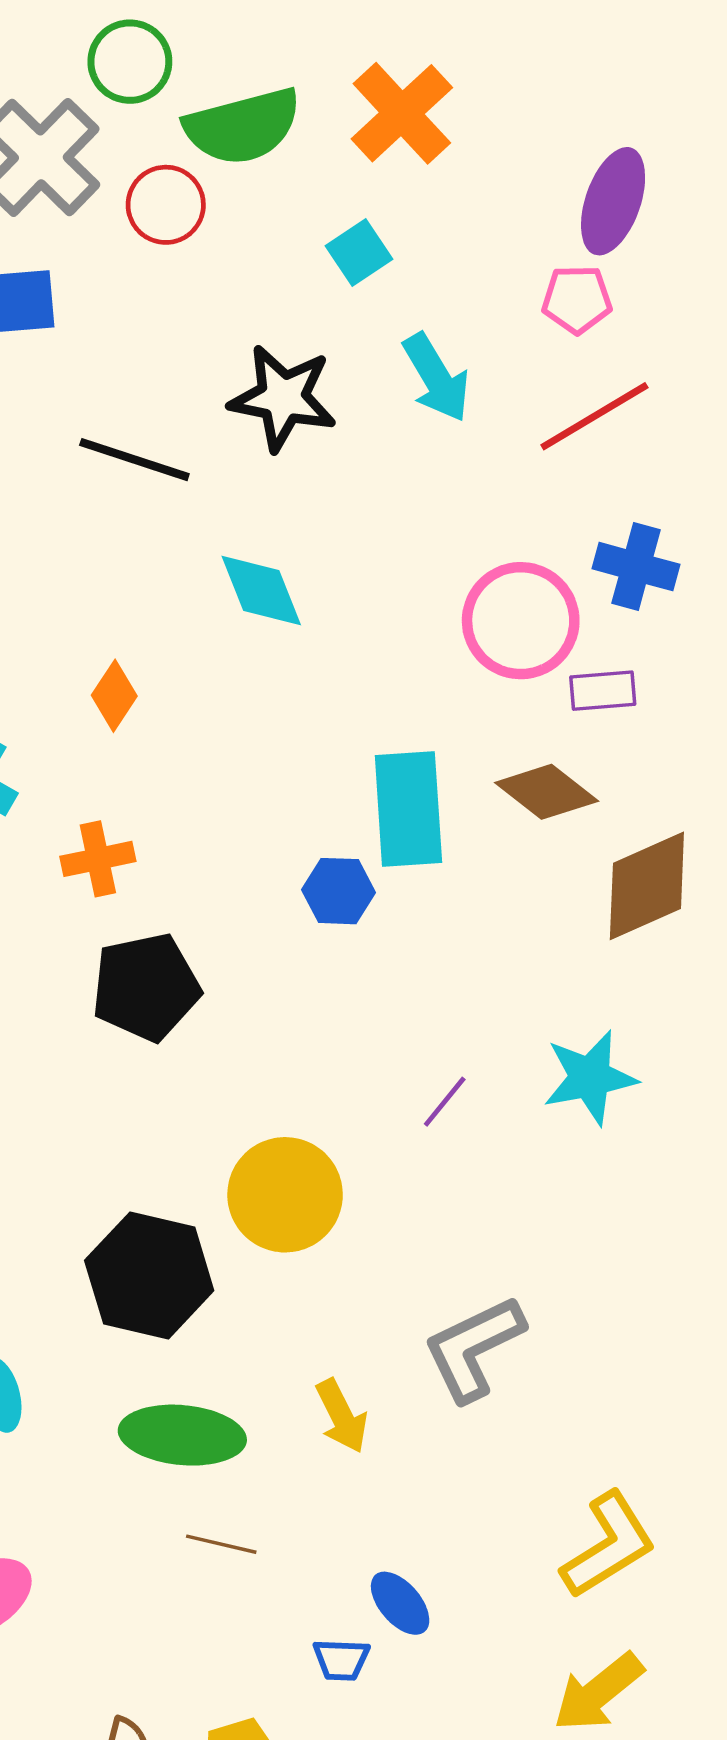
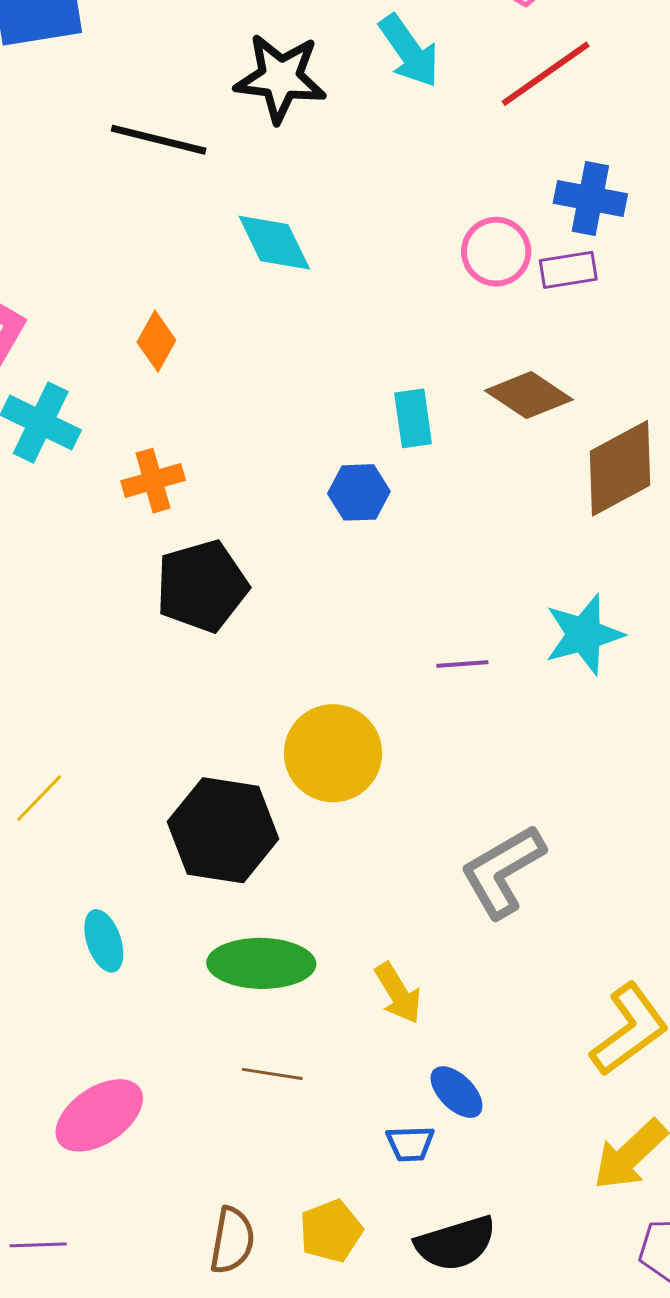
pink circle: (521, 621) -> (496, 252), size x0.7
purple rectangle: (603, 691) -> (568, 270), moved
cyan rectangle: (408, 809) -> (413, 418), size x0.6
purple line: (445, 1102) -> (462, 664), turned 51
yellow arrow: (342, 1416) -> (398, 993), moved
brown line: (221, 1544) -> (272, 1074), moved

